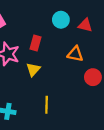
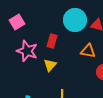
cyan circle: (61, 20) -> (75, 20), size x1.5

